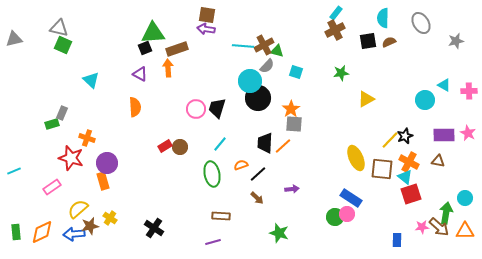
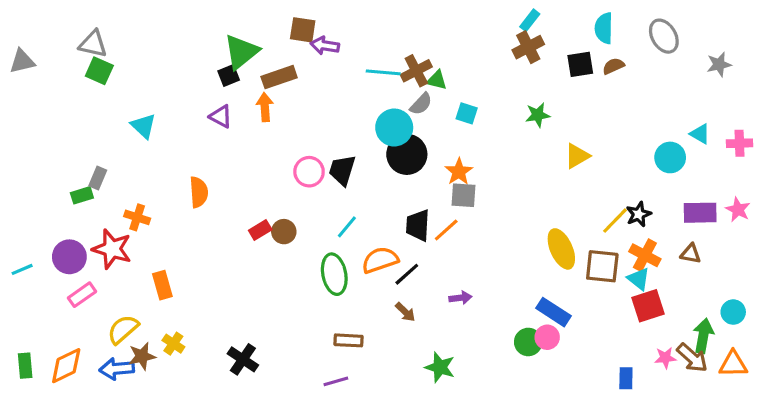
brown square: (207, 15) -> (303, 30), moved
green triangle: (153, 33) -> (241, 52), turned -35
orange semicircle: (135, 107) -> (199, 192), moved
purple circle: (107, 163) -> (69, 257), moved
orange semicircle: (241, 165) -> (380, 260), size x1.6

